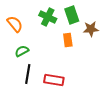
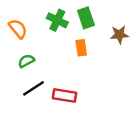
brown star: (91, 29) -> (119, 35), moved
black line: (28, 74) -> (33, 88), turned 48

